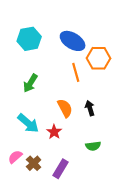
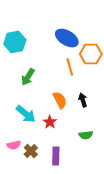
cyan hexagon: (29, 39) -> (15, 42), moved
pink semicircle: (15, 157) -> (14, 145), turned -152
purple rectangle: (61, 169) -> (56, 156), turned -30

